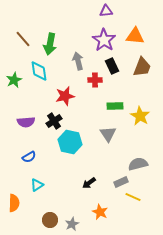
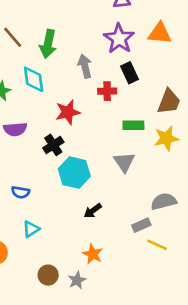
brown trapezoid: (142, 67) -> (169, 102), moved
yellow star: (140, 116) -> (166, 138), turned 30
purple semicircle: (26, 122) -> (15, 129), moved
blue semicircle: (29, 157) -> (20, 192), turned 40
black arrow: (89, 183) -> (93, 211), moved
orange star: (100, 212) -> (93, 254), moved

